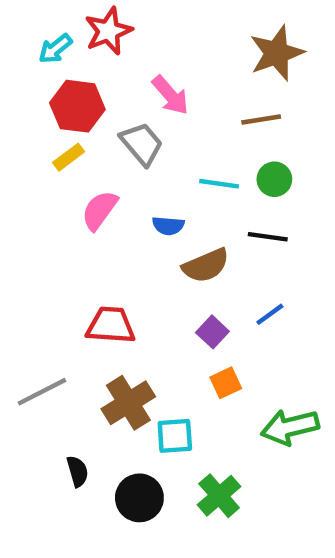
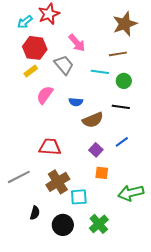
cyan line: (219, 184) -> (100, 72), moved
orange square: (226, 383) -> (102, 173), turned 32
black semicircle: (77, 471) -> (35, 213), turned 32

